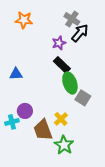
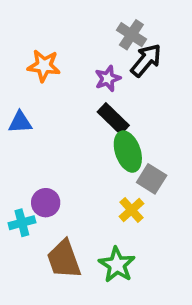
orange star: (24, 20) -> (44, 66), moved
blue triangle: (16, 74) -> (20, 122), moved
yellow cross: (61, 119) -> (131, 210), moved
brown trapezoid: (43, 130) -> (64, 259), moved

